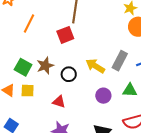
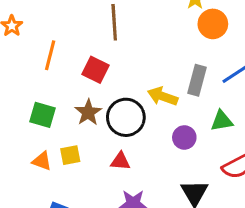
red square: (65, 35) -> (95, 70), moved, turned -30
green square: (23, 67) -> (42, 115), moved
black circle: (69, 74) -> (126, 117), size x1.6

